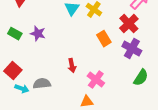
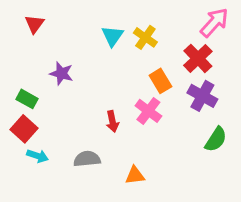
green rectangle: (15, 34) -> (27, 99), moved
pink cross: (96, 80) -> (148, 111), moved
gray semicircle: (42, 84) -> (87, 159), moved

